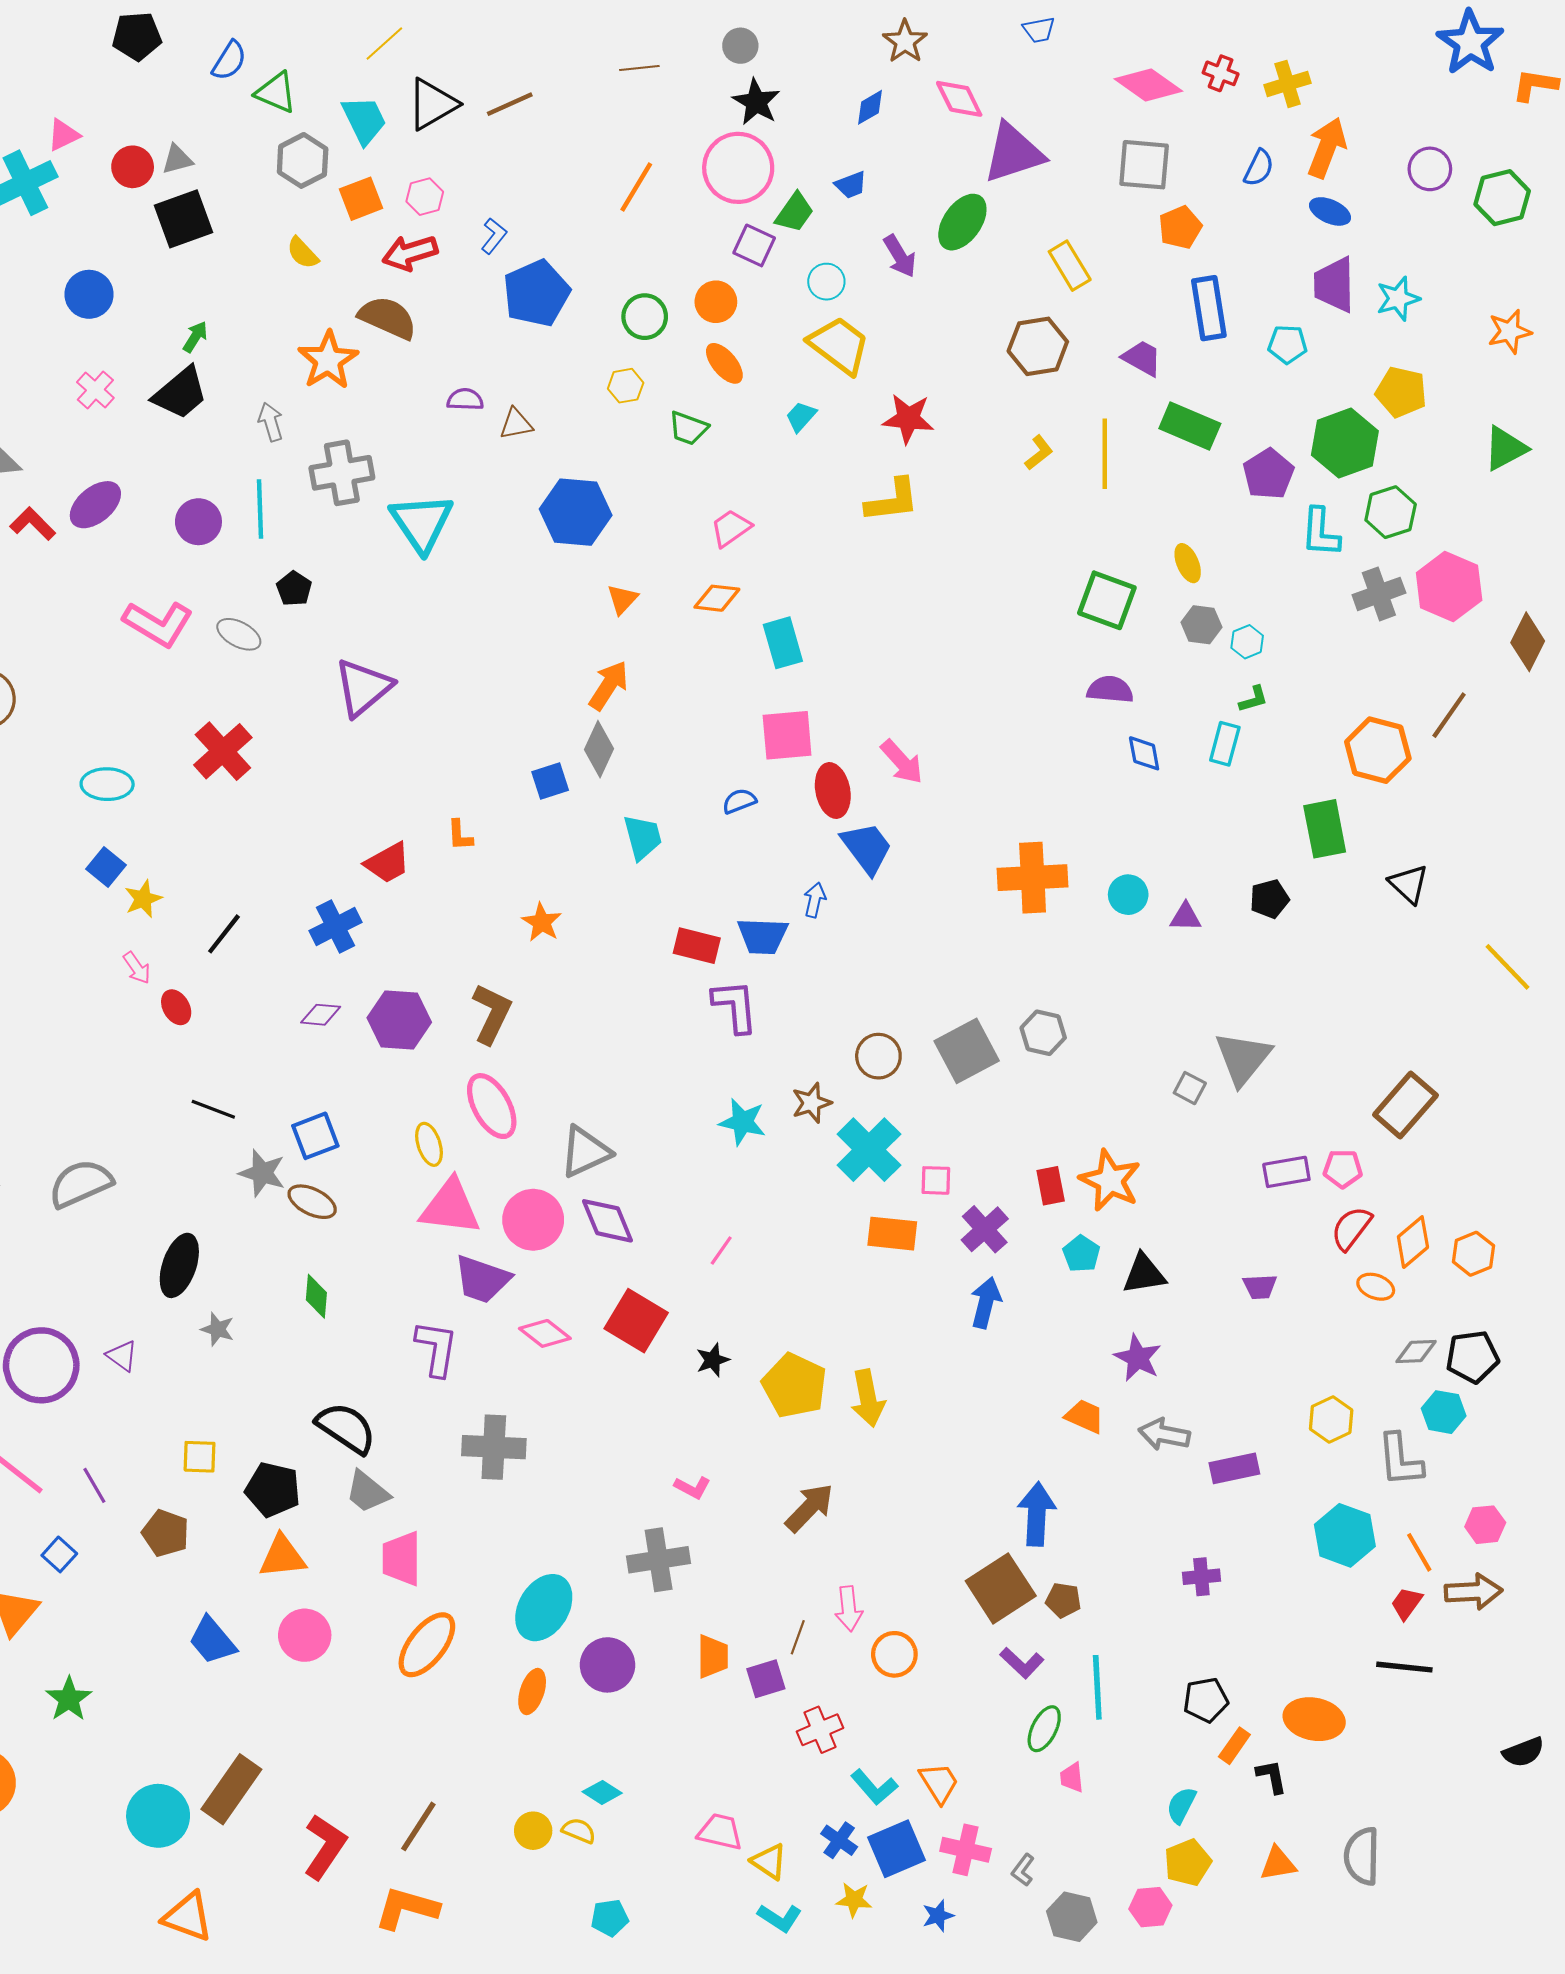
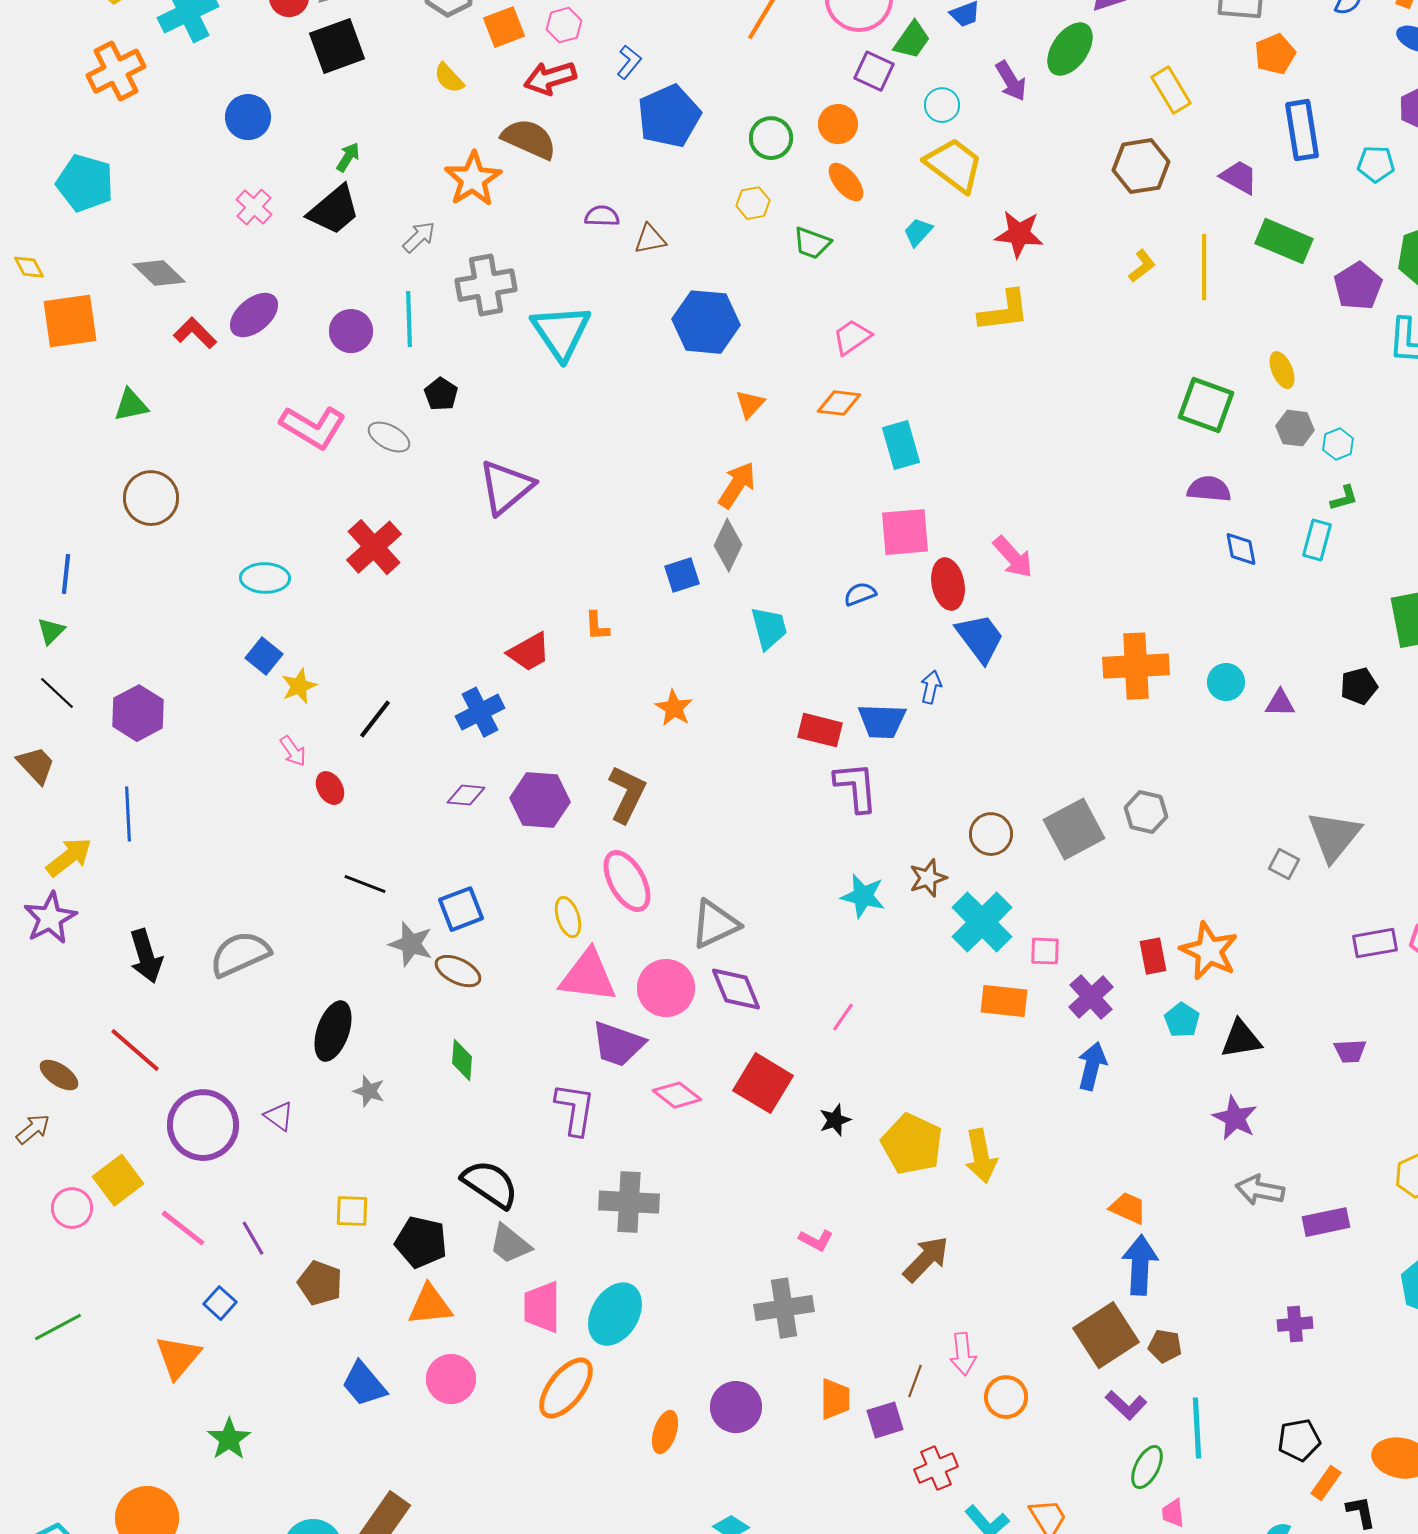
gray arrow: (271, 422) -> (419, 237), turned 63
orange trapezoid: (1085, 1416) -> (1128, 1208), moved
cyan ellipse: (544, 1608) -> (615, 1314), moved

